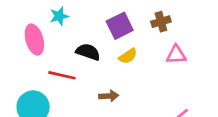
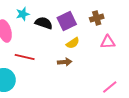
black semicircle: (88, 52) -> (44, 23), moved
brown arrow: (109, 96) -> (65, 62), moved

